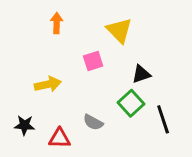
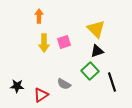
yellow triangle: (119, 30) -> (96, 29), moved
yellow arrow: (48, 84) -> (44, 43), moved, turned 102
red triangle: (60, 138) -> (41, 95), turned -35

